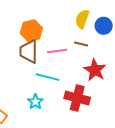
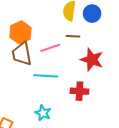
red cross: (77, 98) -> (79, 91), size x0.7
cyan star: (35, 102) -> (43, 113), moved

